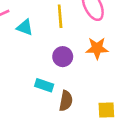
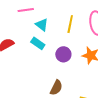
cyan rectangle: (44, 85) -> (38, 43), moved

